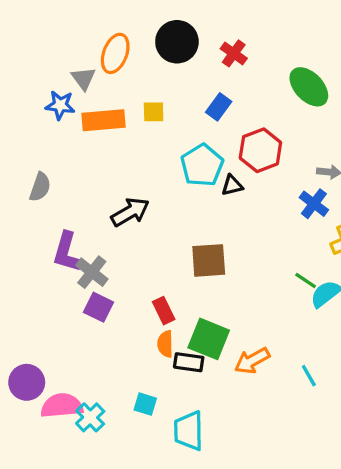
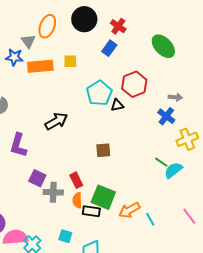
blue rectangle: (219, 107) -> (109, 48), moved
brown square: (209, 260) -> (103, 150), size x0.7
gray cross: (92, 272) -> (53, 192), moved, turned -36
cyan line: (309, 376) -> (150, 219), moved

